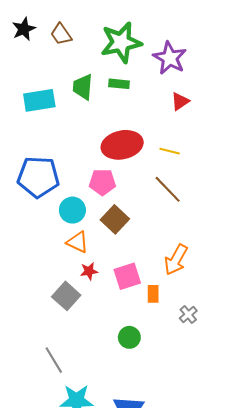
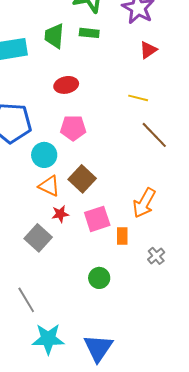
red ellipse: (122, 145) -> (66, 85), moved, size x0.6
brown line: (168, 189) -> (154, 135), moved
brown square: (115, 219) -> (82, 179), moved

